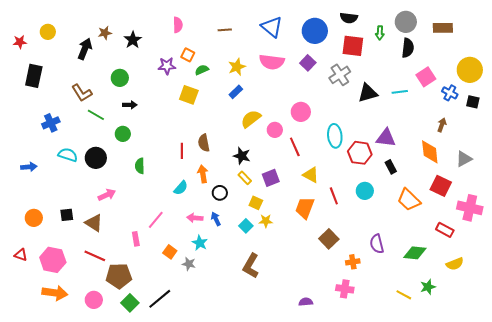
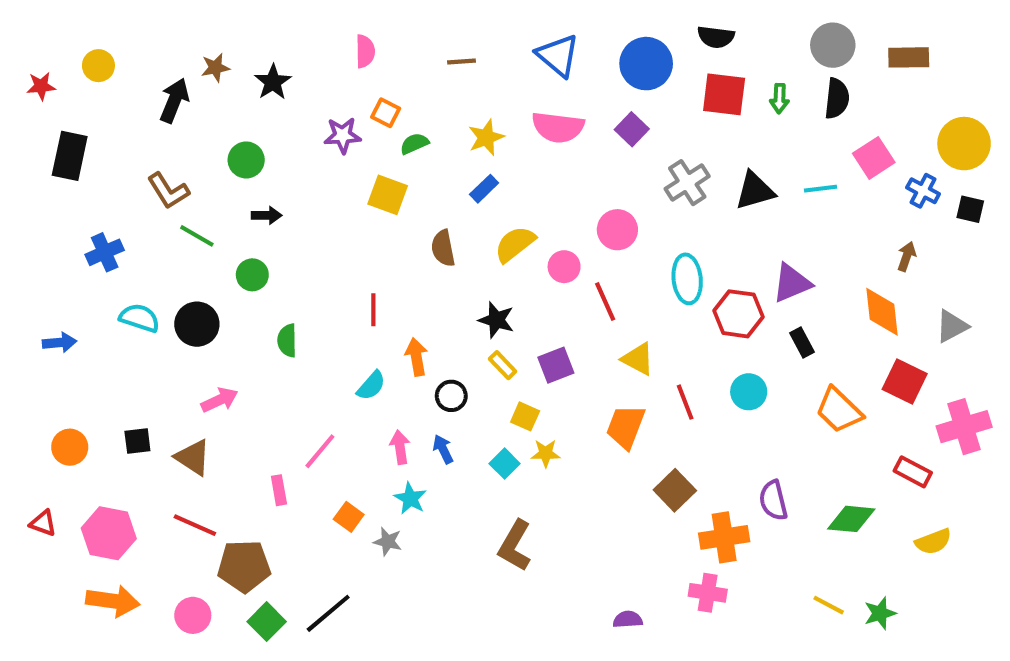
green arrow: (380, 33) -> (779, 98), moved
gray cross: (340, 75) -> (687, 183), moved
purple triangle: (386, 138) -> (792, 283), turned -30
brown semicircle: (204, 143) -> (443, 248), moved
pink cross: (470, 208) -> (964, 427), turned -30
pink arrow: (195, 218) -> (400, 447), turned 77
orange cross: (353, 262) -> (724, 537), size x1.6
green star: (428, 287) -> (880, 613), moved

